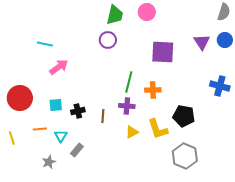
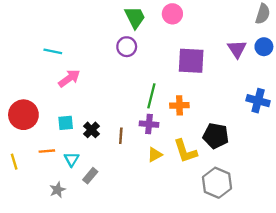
green trapezoid: (115, 15) -> (135, 17), turned -40
black cross: (78, 111) -> (91, 130), turned -32

